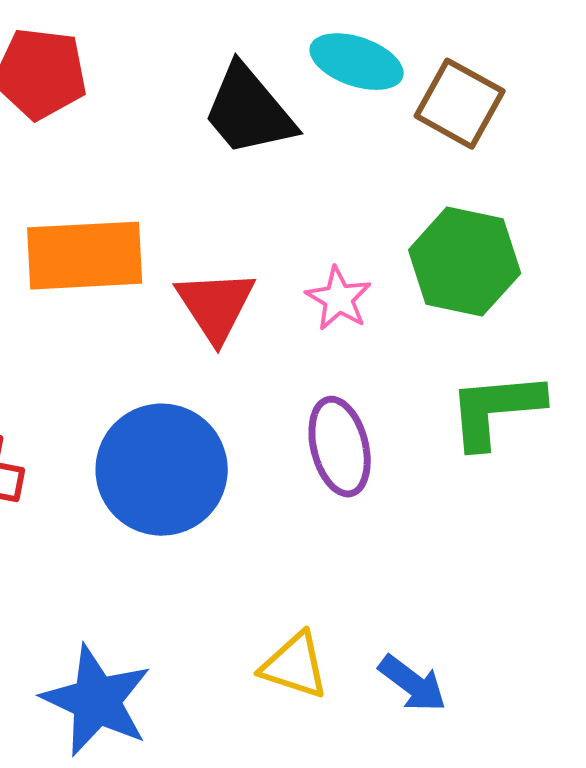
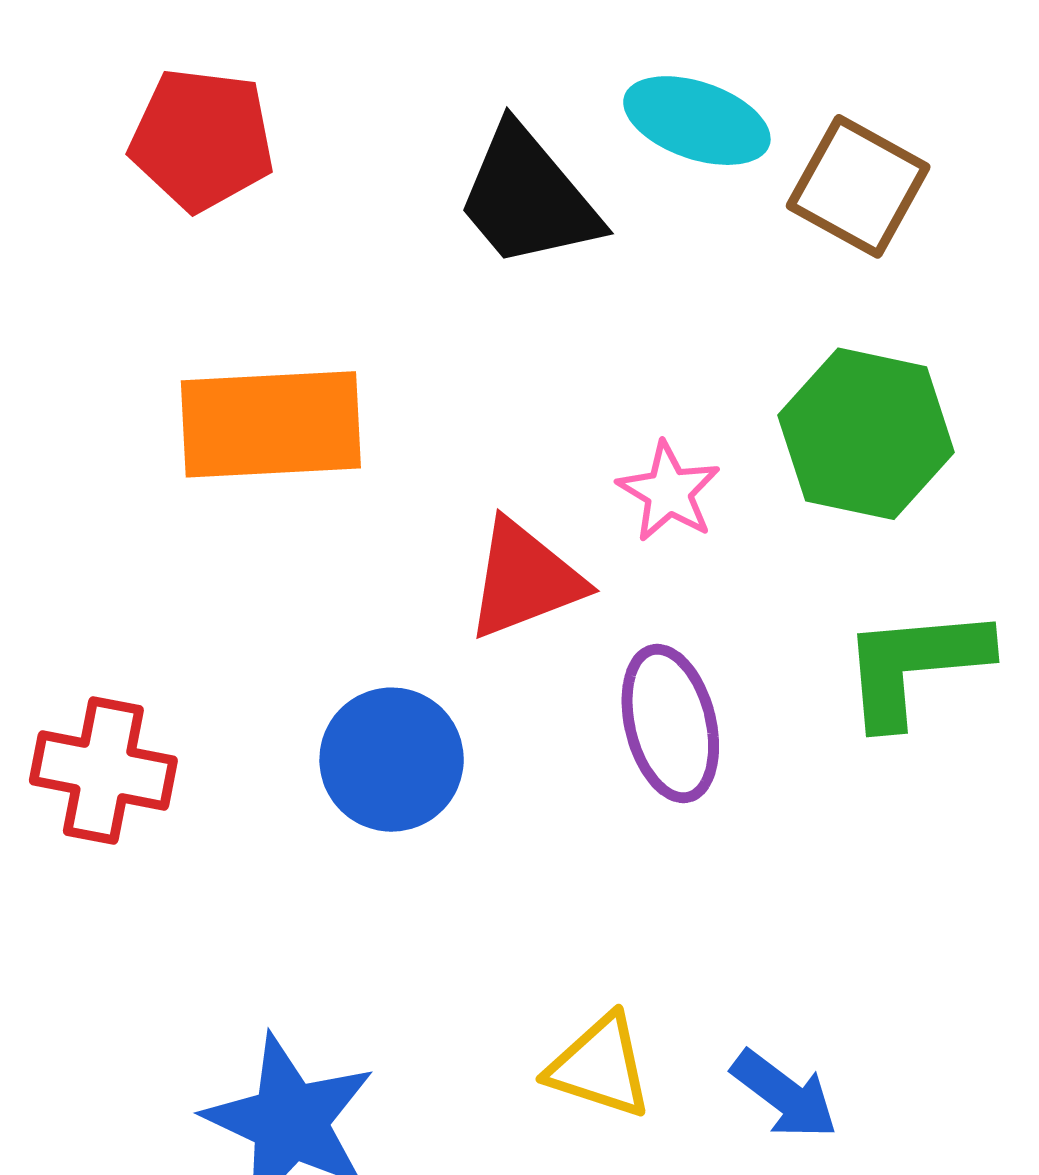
red triangle: (216, 306) -> (525, 579), moved, turned 42
blue circle: (162, 470) -> (392, 760), size x0.7

